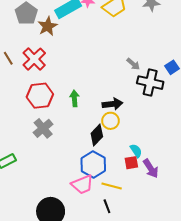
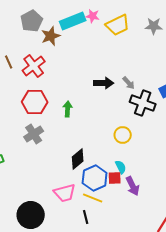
black arrow: (112, 104) -> (104, 83), moved
yellow circle: (110, 121) -> (123, 135), moved
black diamond: (97, 135) -> (78, 159), moved
blue hexagon: (93, 164) -> (95, 178), moved

